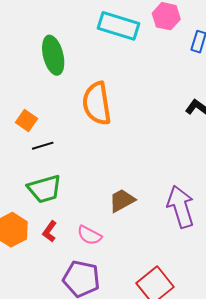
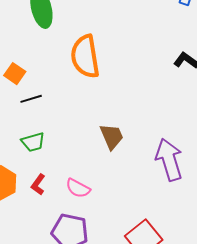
green trapezoid: (45, 189) -> (33, 142), size x0.7
brown trapezoid: (122, 201) -> (112, 136), moved, turned 96

